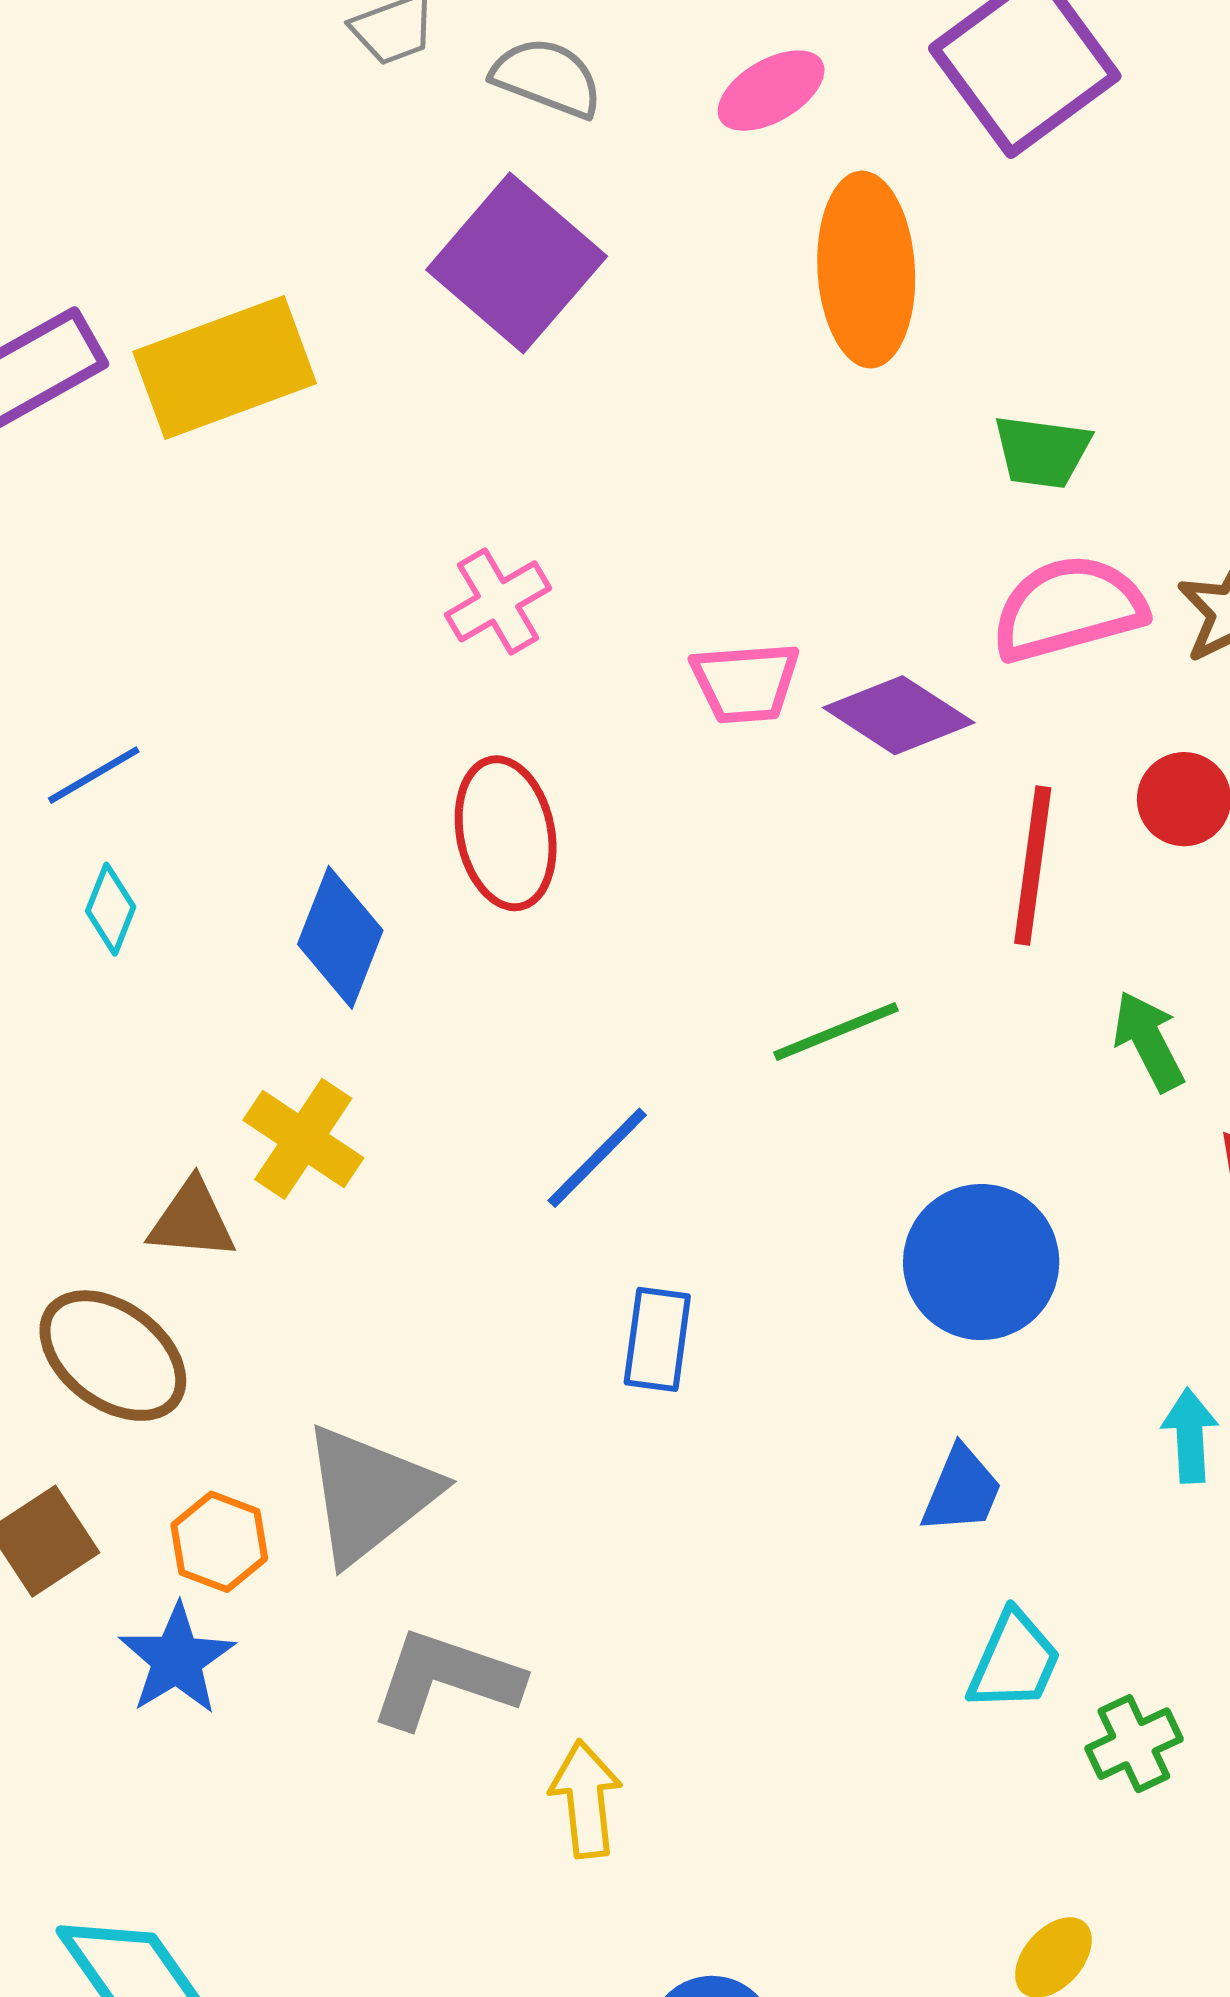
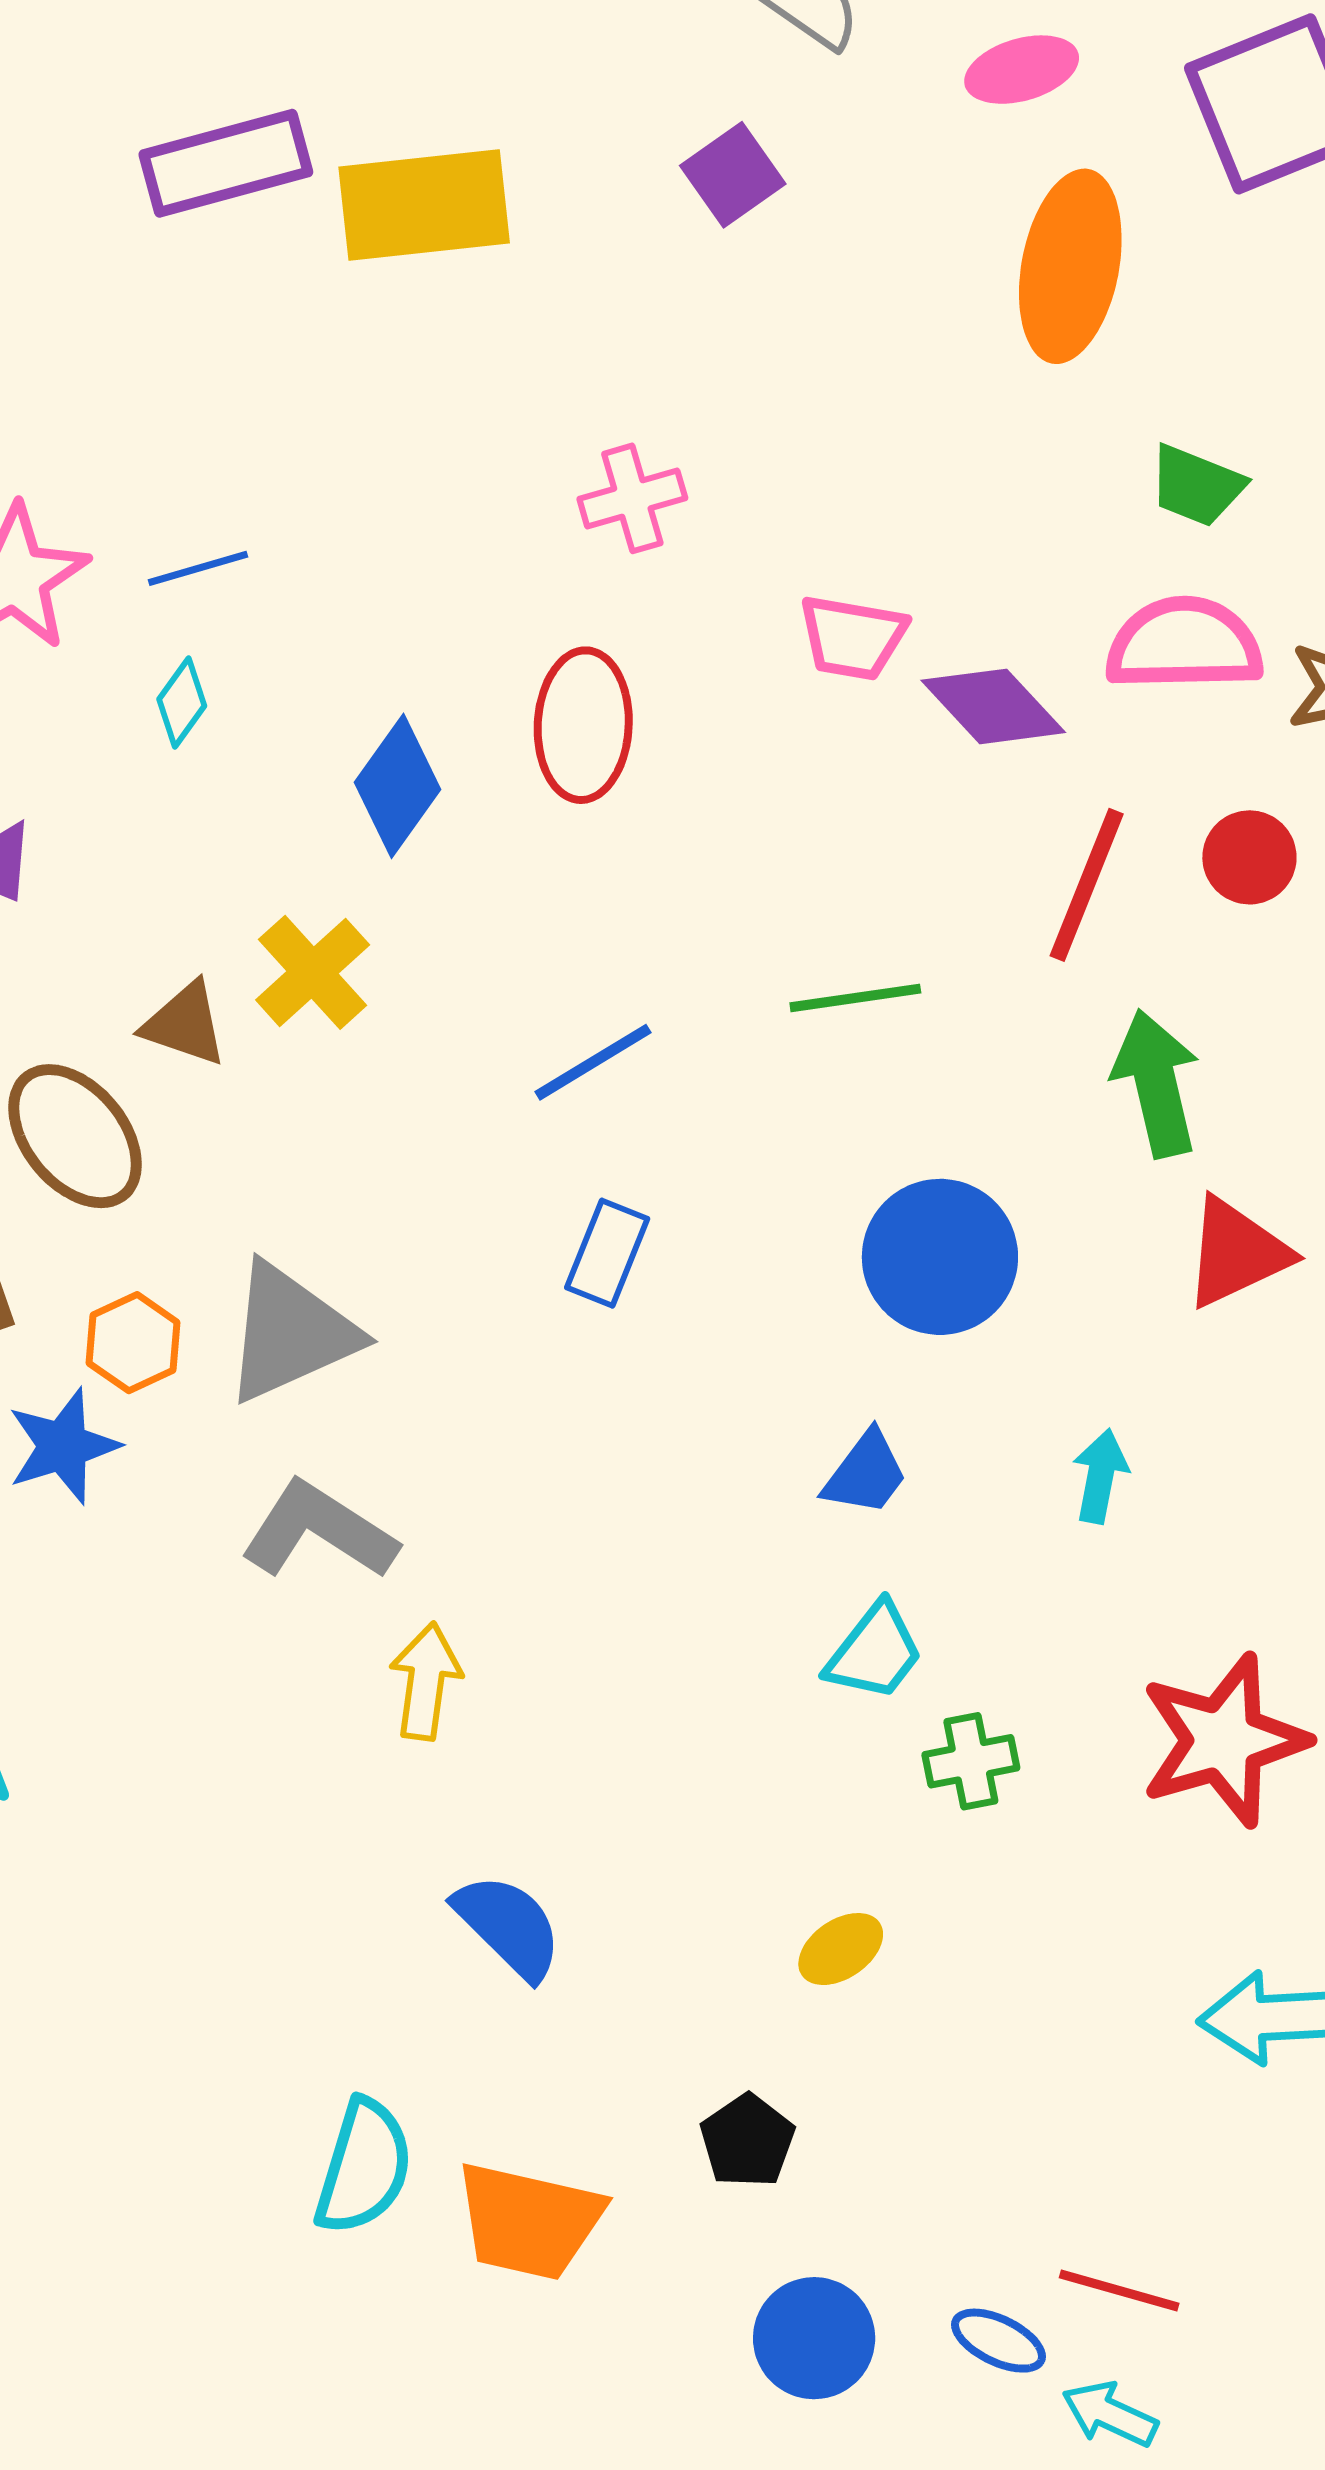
purple square: (517, 263) -> (733, 175), size x0.6
green arrow: (1149, 1041) -> (1156, 1083), size x1.4

